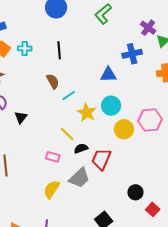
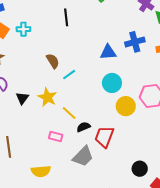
black line: (59, 50) -> (66, 17), moved
blue cross: (132, 54) -> (135, 42), moved
yellow star: (87, 113) -> (47, 97), moved
yellow semicircle: (52, 189) -> (41, 171), moved, turned -126

